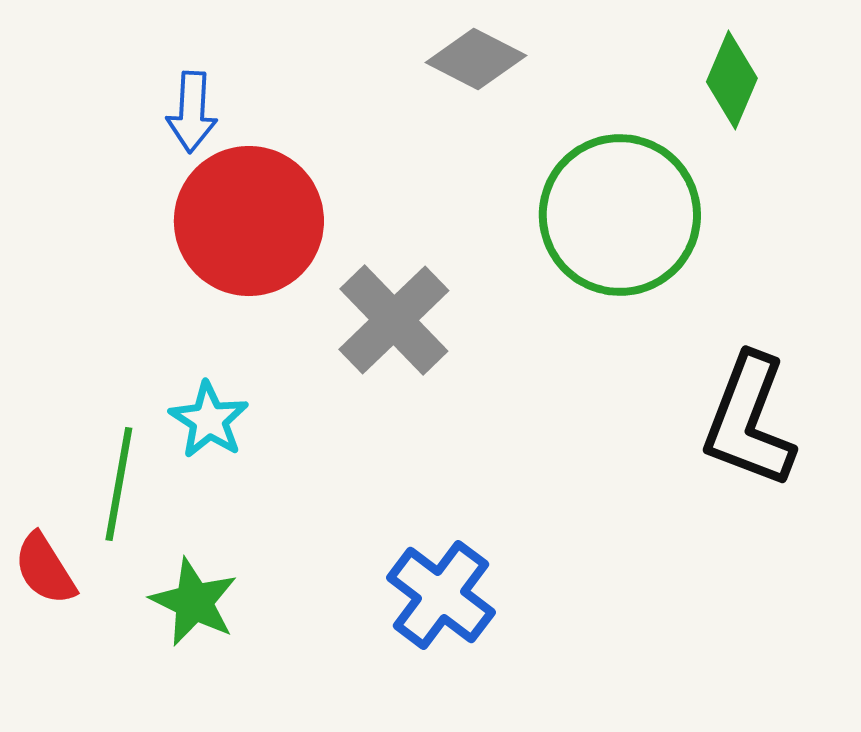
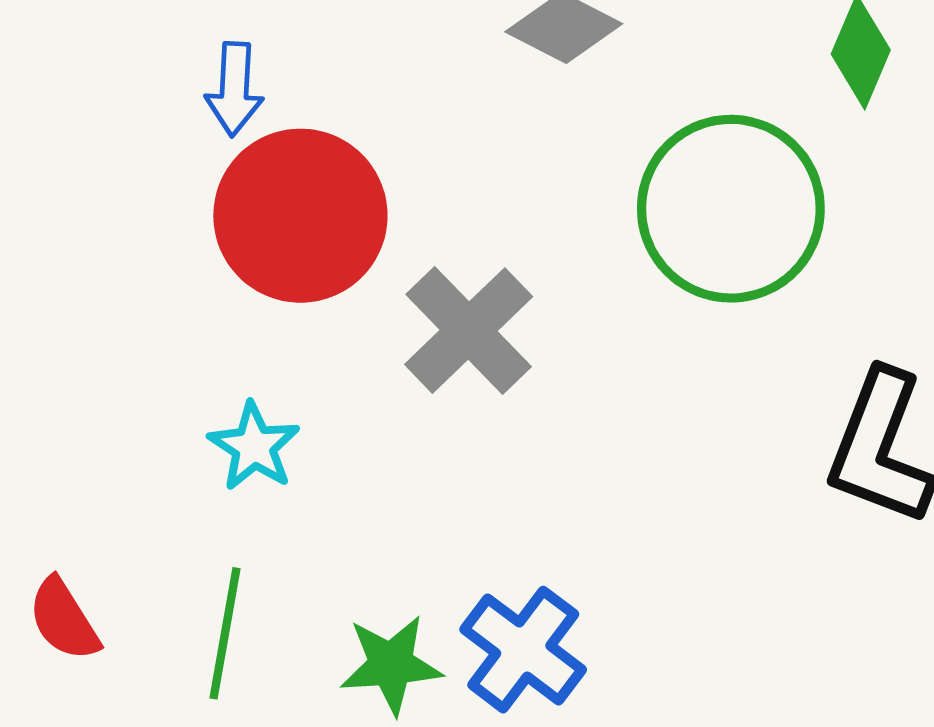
green line: (119, 484) -> (225, 633), moved
green star: (194, 602) -> (391, 665), moved, turned -30

